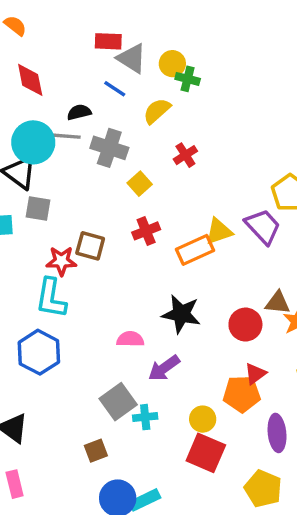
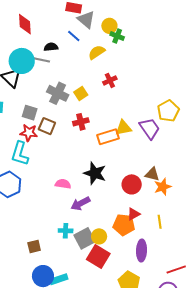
gray cross: (109, 148) -> (58, 93), moved
gray square: (38, 208) -> (30, 113), moved
gray square: (118, 402) -> (85, 238), moved

